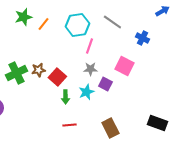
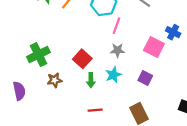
blue cross: (142, 38) -> (173, 32), moved
brown star: (38, 70) -> (55, 80), moved
purple square: (105, 84) -> (145, 78), moved

